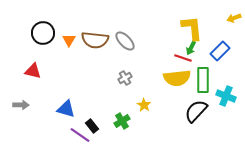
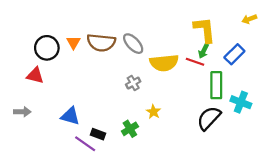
black circle: (43, 33) -> (47, 48), moved
yellow semicircle: (177, 78) -> (164, 63), moved
black rectangle: (92, 126) -> (98, 134), turned -32

